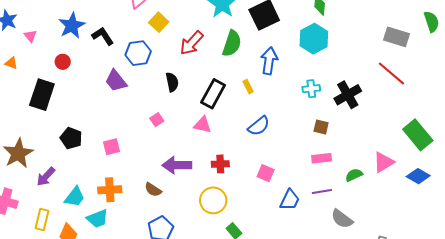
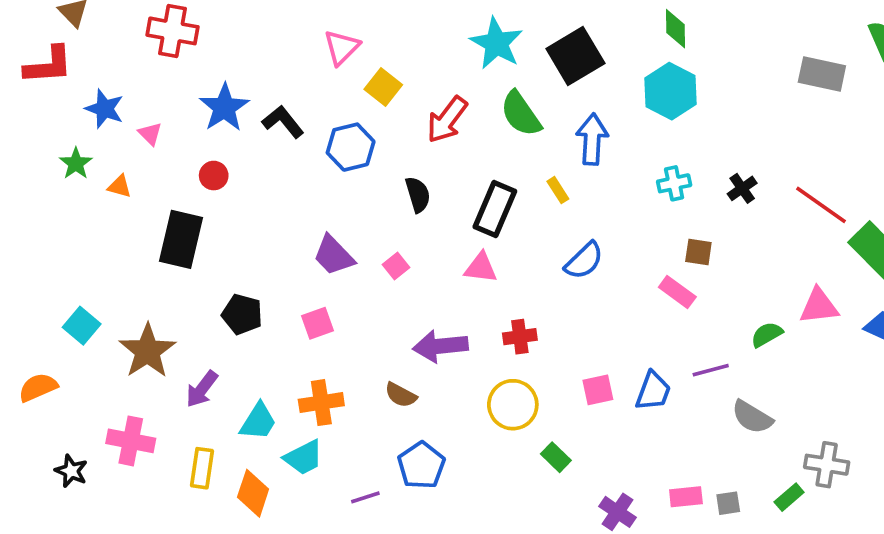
green semicircle: (232, 44) -> (521, 114), turned 132
red line: (391, 73) -> (821, 205), moved
purple trapezoid: (116, 81) -> (334, 255), moved
black cross: (348, 95) -> (742, 188), size x0.6
pink rectangle: (322, 158) -> (677, 292), moved, turned 48
pink triangle: (384, 162) -> (819, 306), turned 30
pink square: (266, 173) -> (598, 390), moved, turned -30

